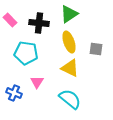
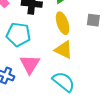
gray square: (96, 49) -> (93, 20), moved
pink triangle: (37, 82) -> (30, 64), size x1.5

